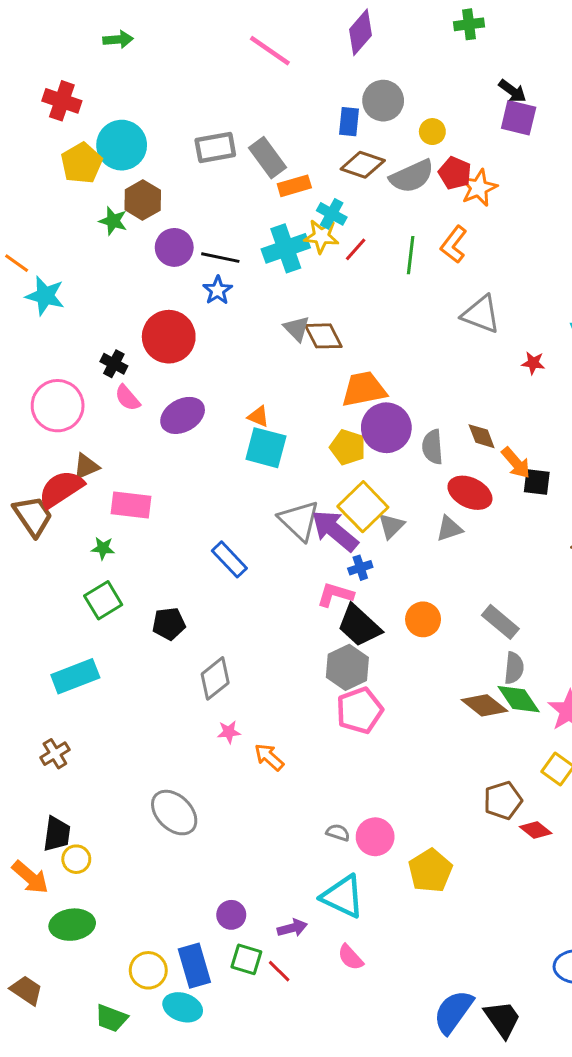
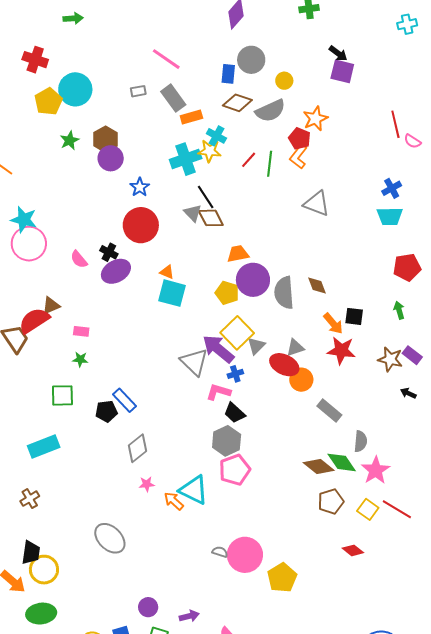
pink line: (270, 51) -> (166, 59), moved
gray rectangle: (215, 148) -> (138, 91), size x0.6
red pentagon: (455, 173) -> (299, 139), moved
brown hexagon: (143, 200) -> (105, 139), moved
green star: (113, 221) -> (69, 140), turned 30
red line: (356, 249) -> (249, 160), moved
black line: (220, 258) -> (206, 197), moved, turned 45
cyan star: (45, 296) -> (24, 220), moved
red circle: (169, 337) -> (141, 225), moved
red star: (533, 363) -> (341, 350), moved, size x1.8
black cross: (114, 364) -> (109, 252), moved
orange trapezoid: (364, 389) -> (238, 254), size x0.7
pink circle: (58, 406) -> (29, 244), moved
gray semicircle: (433, 447) -> (284, 293), size x1.4
orange arrow: (516, 463) -> (333, 323), moved
red ellipse: (470, 493) -> (284, 365), moved
pink rectangle: (131, 505) -> (81, 331), size x0.6
gray triangle: (299, 520) -> (194, 362), moved
green star: (103, 548) -> (80, 359), moved
blue rectangle: (229, 559) -> (124, 400), moved
green square: (103, 600) -> (62, 395), turned 30
orange circle: (423, 619) -> (301, 380), moved
black trapezoid: (359, 626) -> (234, 413), size x0.7
gray semicircle: (514, 668) -> (361, 441), moved
brown pentagon: (503, 800) -> (331, 502), moved
pink circle: (375, 837) -> (245, 555), size x1.4
yellow circle: (76, 859) -> (44, 570), size x1.5
cyan triangle: (343, 896) -> (194, 490), moved

